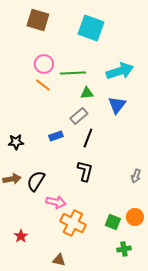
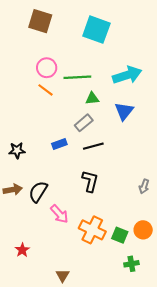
black line: (88, 138) -> (93, 146), turned 54
pink arrow: (56, 202) -> (59, 214), turned 36
orange cross: (73, 223) -> (92, 230), moved
brown triangle: (59, 260) -> (63, 275), turned 48

